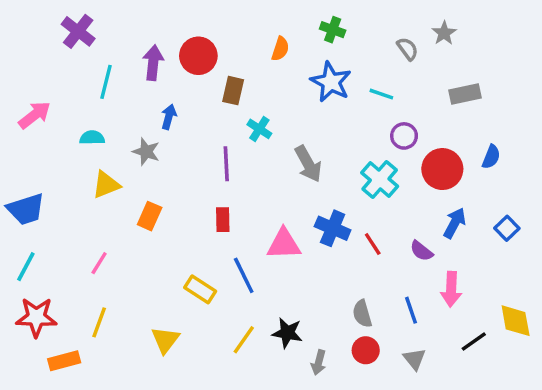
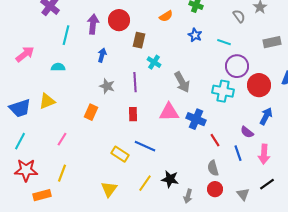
orange semicircle: (280, 49) -> (166, 16), turned 40
blue star: (331, 82) -> (195, 35), size x0.6
purple circle: (404, 136) -> (237, 66), size x1.5
gray star: (146, 152) -> (107, 86), moved
cyan cross: (380, 179) -> (223, 91), turned -30
yellow triangle: (106, 185) -> (47, 101), moved
pink triangle: (284, 244) -> (169, 112), moved
red line: (373, 244) -> (215, 140), moved
blue line: (244, 275) -> (145, 146), turned -40
blue line: (411, 310) -> (238, 153), moved
yellow triangle: (165, 340) -> (109, 189), moved
black line: (474, 342) -> (267, 184), moved

